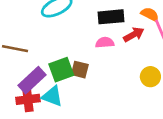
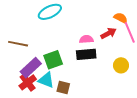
black rectangle: (111, 17) -> (86, 54), moved
brown square: (80, 70) -> (63, 87), moved
red cross: (28, 99) -> (28, 82), turned -30

